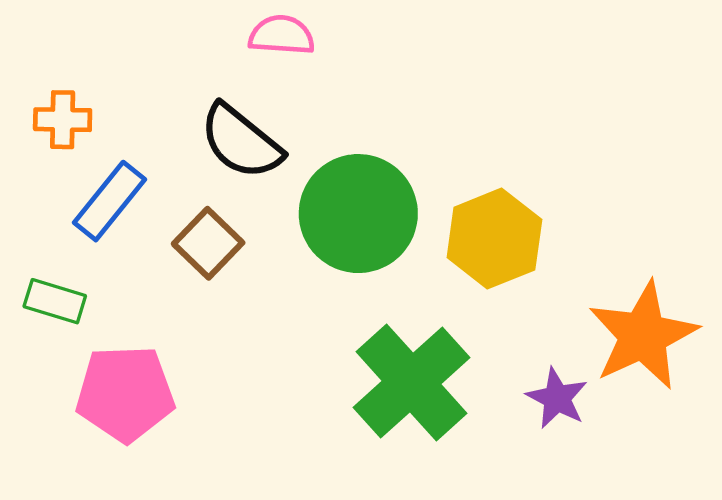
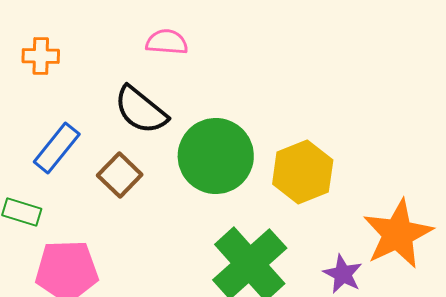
orange cross: (63, 120) -> (41, 56), moved

